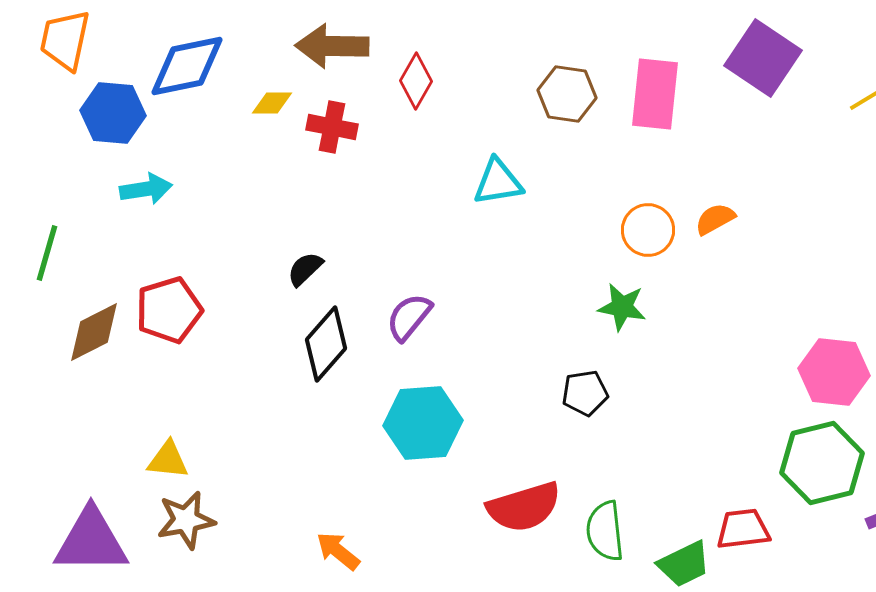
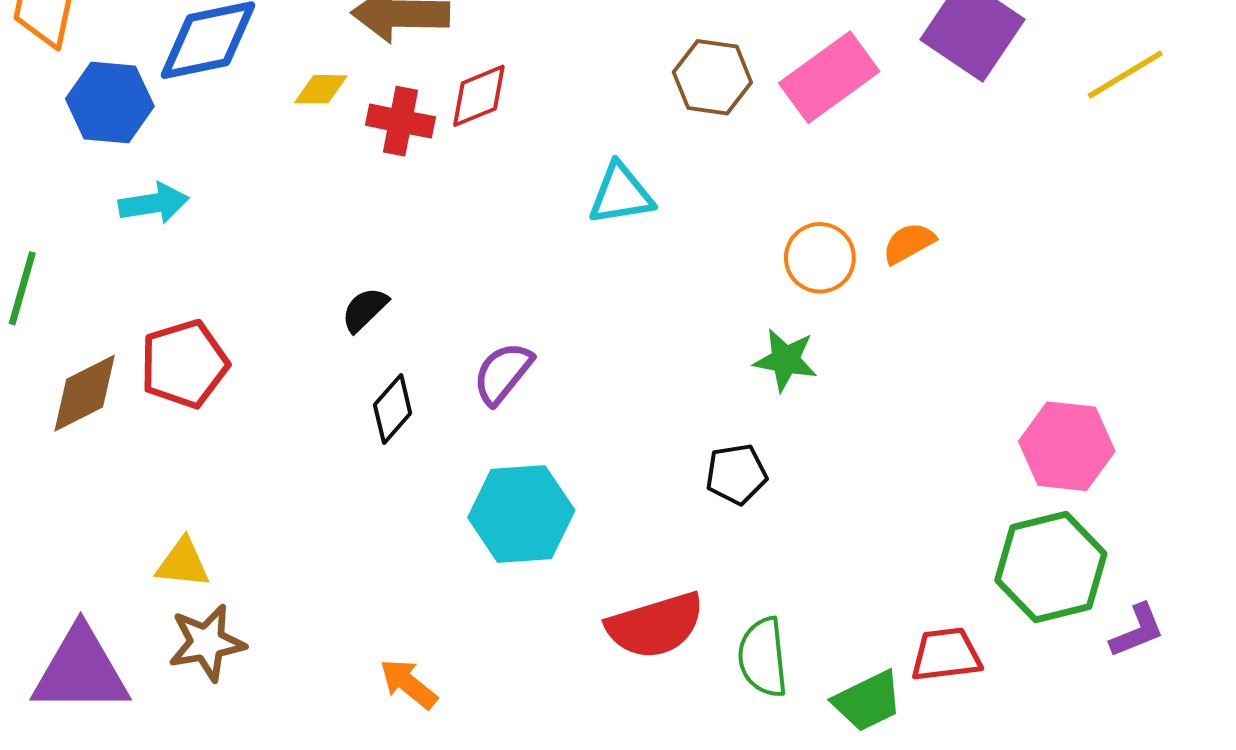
red diamond: (416, 81) -> (479, 96), moved, turned 38
pink rectangle: (655, 94) -> (829, 77), turned 48
black diamond: (326, 344) -> (393, 409), size x0.7

